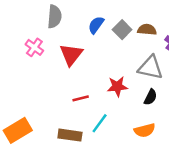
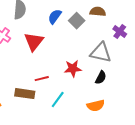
brown semicircle: (147, 30) -> (98, 12), moved
brown rectangle: (70, 135) -> (25, 94), moved

